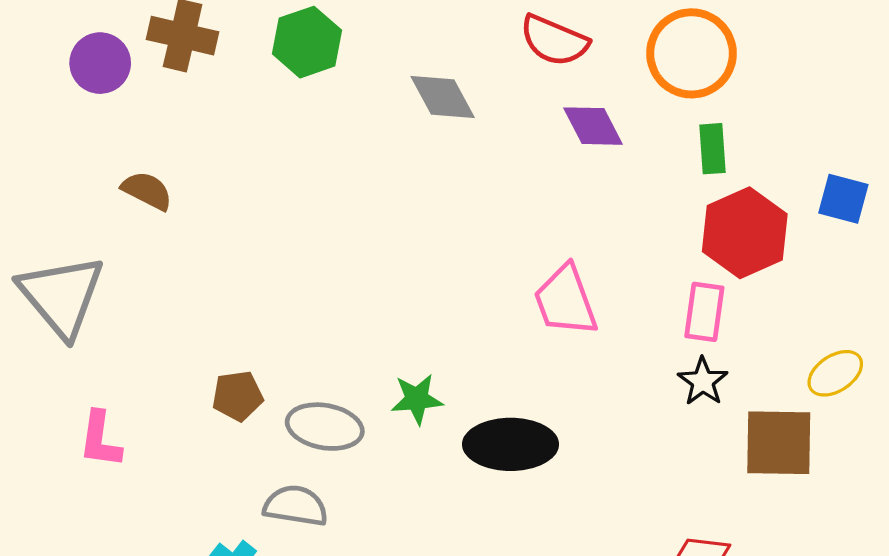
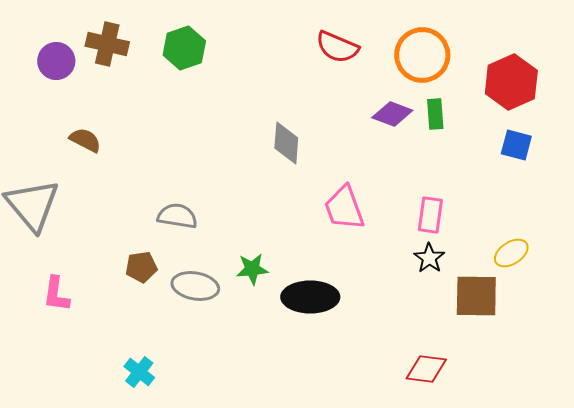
gray diamond: (443, 97) -> (286, 143), moved, turned 33
purple diamond: (593, 126) -> (392, 114), moved, turned -42
red hexagon: (745, 233) -> (511, 82), moved
gray semicircle: (296, 506) -> (177, 216), moved

